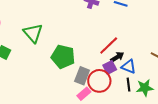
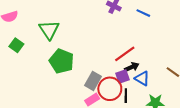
green pentagon: (63, 57) -> (62, 61), moved
black line: (129, 85) -> (126, 96), moved

